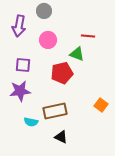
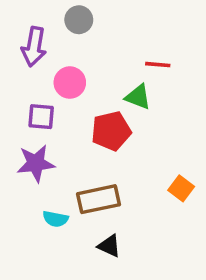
pink circle: (48, 40) -> (70, 83), moved

